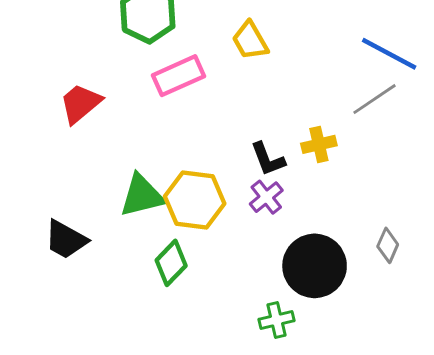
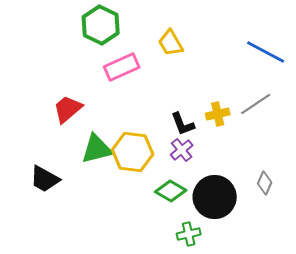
gray line: (375, 99) -> (256, 104), moved
red trapezoid: (80, 103) -> (68, 109), moved
green diamond: (171, 263) -> (171, 191), moved, turned 76

